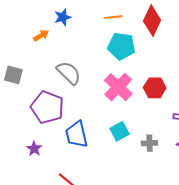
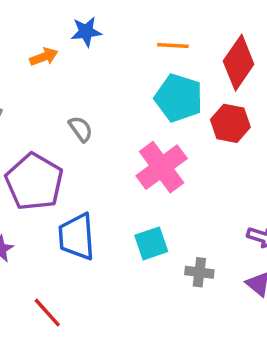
gray semicircle: (69, 73) -> (81, 129), size x0.6
red hexagon: (155, 88) -> (230, 123), moved

